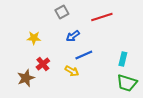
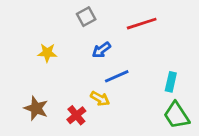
red cross: (43, 64) -> (76, 115), moved
brown star: (26, 78) -> (36, 108), turned -30
green trapezoid: (127, 83) -> (176, 115), turned 40

